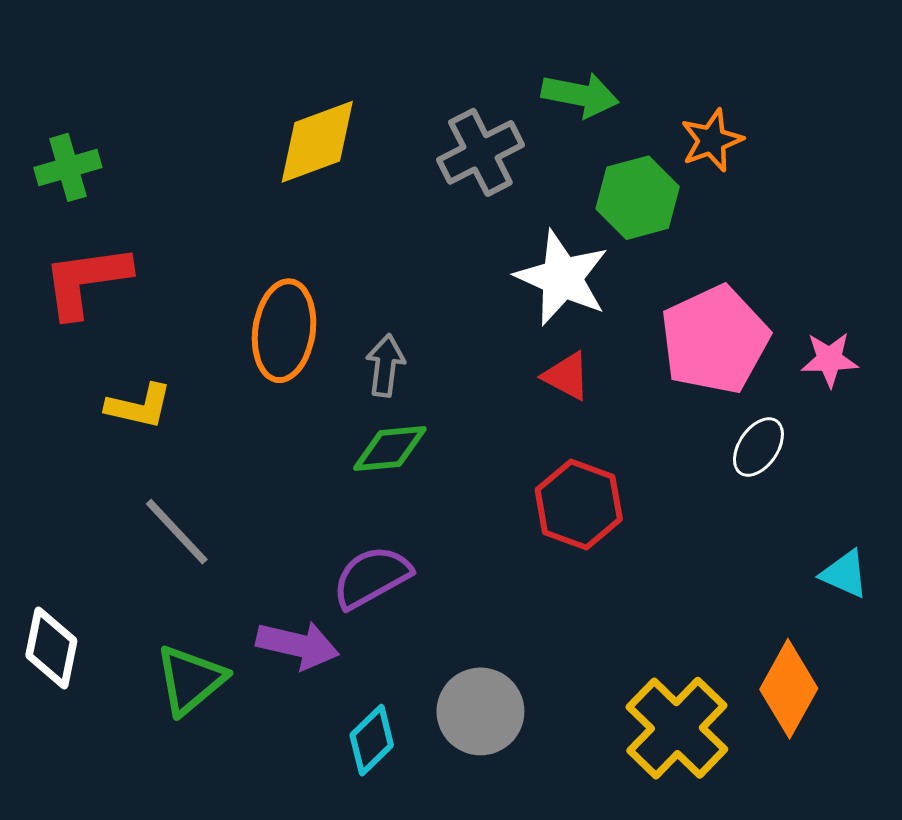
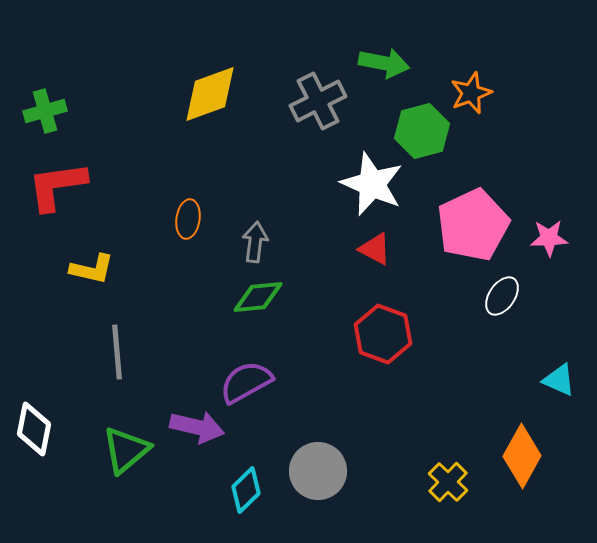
orange ellipse: (284, 331) -> (188, 219), size x0.6
gray line: (177, 532) -> (117, 352), turned 38
yellow cross: (677, 728) -> (448, 482), size x0.6

